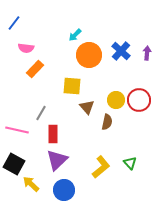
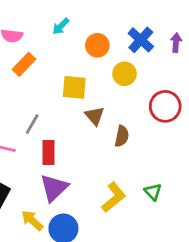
cyan arrow: (75, 35) -> (61, 26), moved
orange circle: (89, 55) -> (97, 45), size x0.7
yellow circle: (116, 100) -> (124, 74), moved
yellow arrow: (31, 184) -> (32, 220), moved

